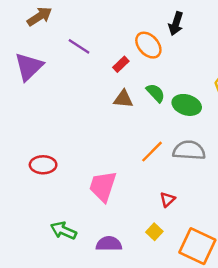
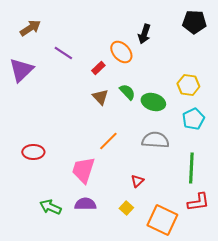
brown triangle: (123, 99) -> (100, 97), turned 42
orange line: (152, 152) -> (108, 141), moved
purple semicircle: (109, 244) -> (85, 204), moved

